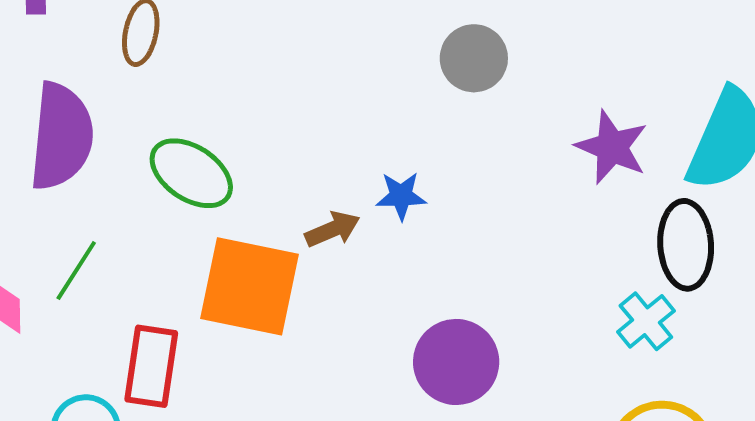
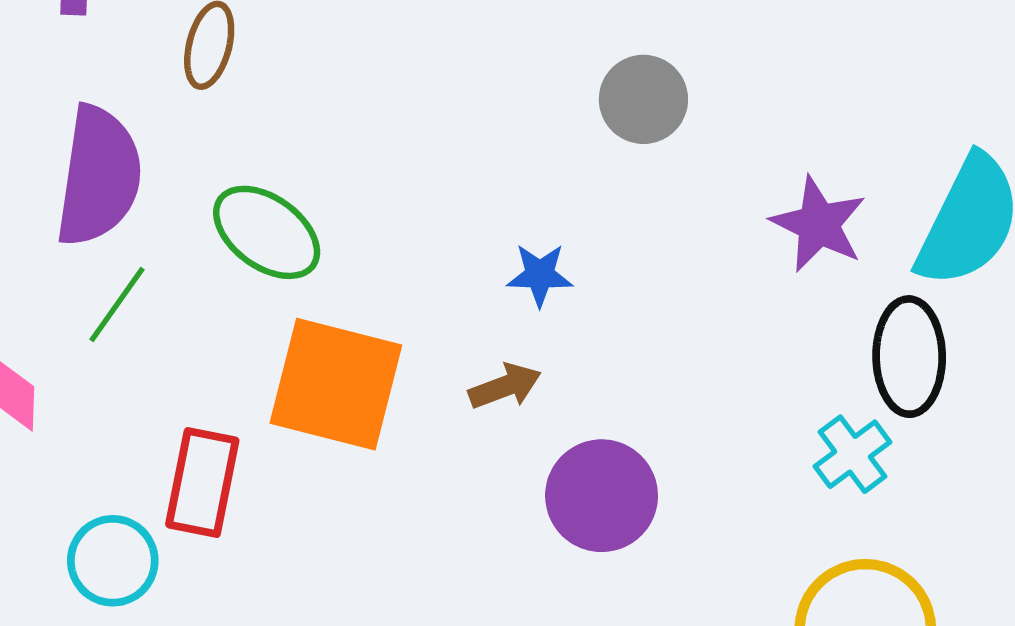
brown arrow: (332, 229) -> (505, 386), moved
green line: (76, 270) -> (117, 305), moved

